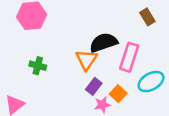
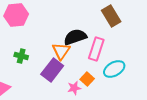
brown rectangle: (147, 17) -> (111, 16), size x1.5
purple rectangle: (94, 86) -> (52, 70), moved, size x1.6

